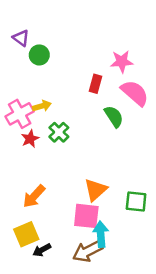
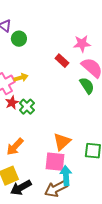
red rectangle: (96, 84) -> (62, 61), turned -64
green semicircle: (114, 116) -> (87, 86), moved
green cross: (59, 132) -> (27, 107), moved
black arrow: (42, 250) -> (21, 188), size x1.5

